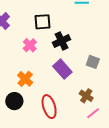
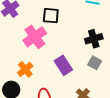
black cross: (62, 41) -> (94, 39), moved
pink cross: (30, 45) -> (35, 37), size x1.6

